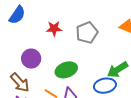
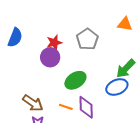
purple circle: (31, 59) -> (50, 57), moved

